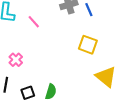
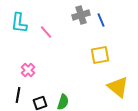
yellow square: (88, 45) -> (100, 55), turned -30

